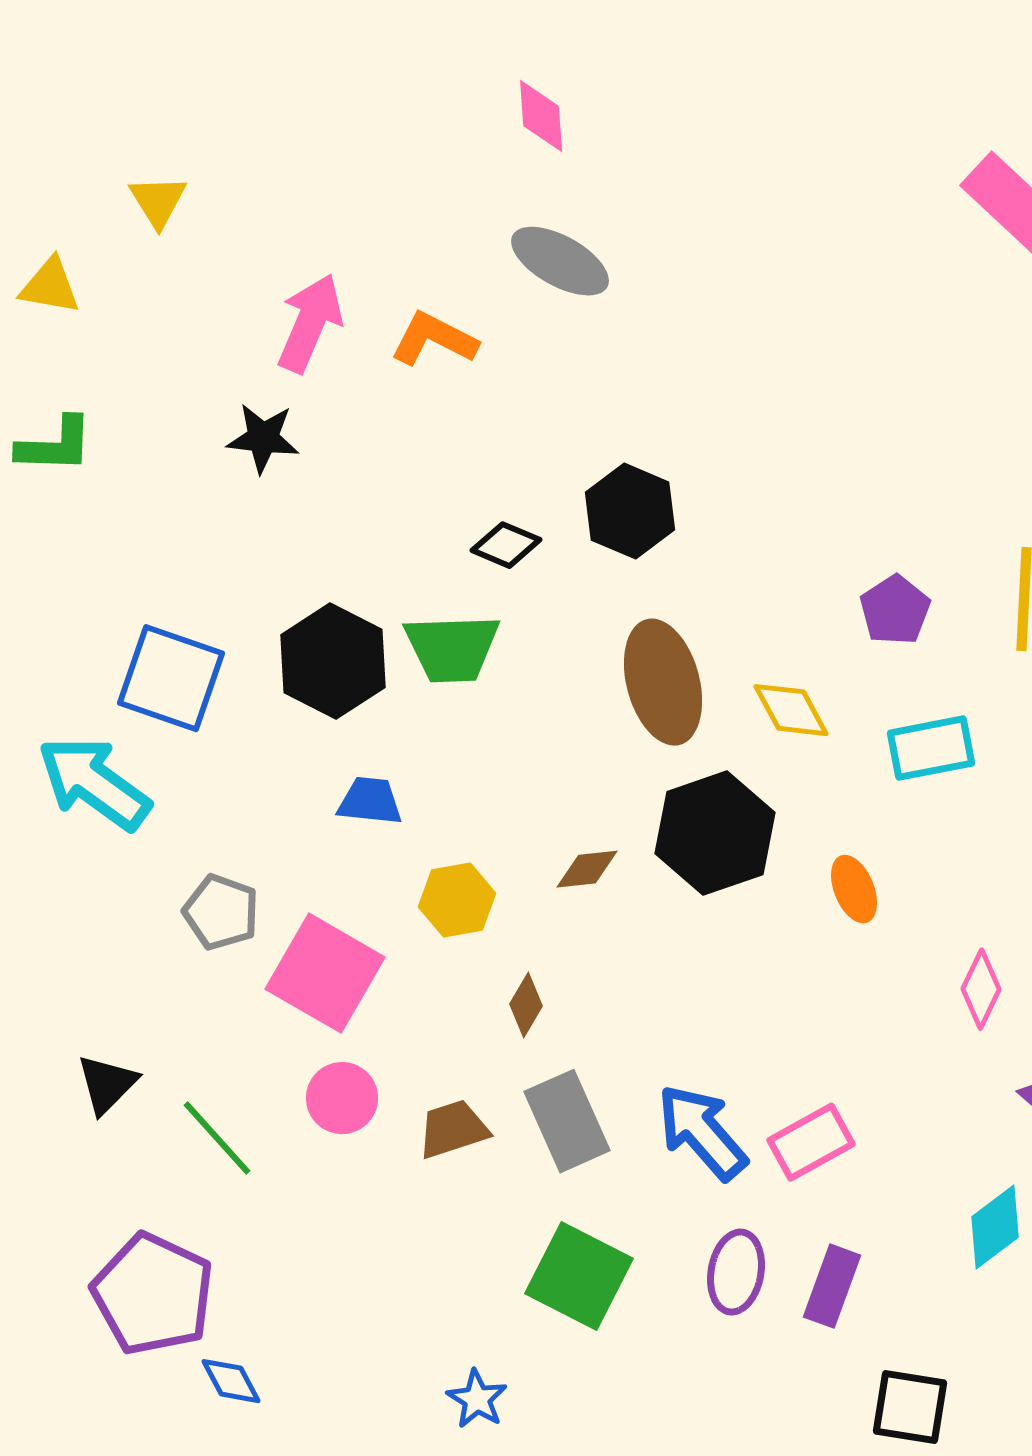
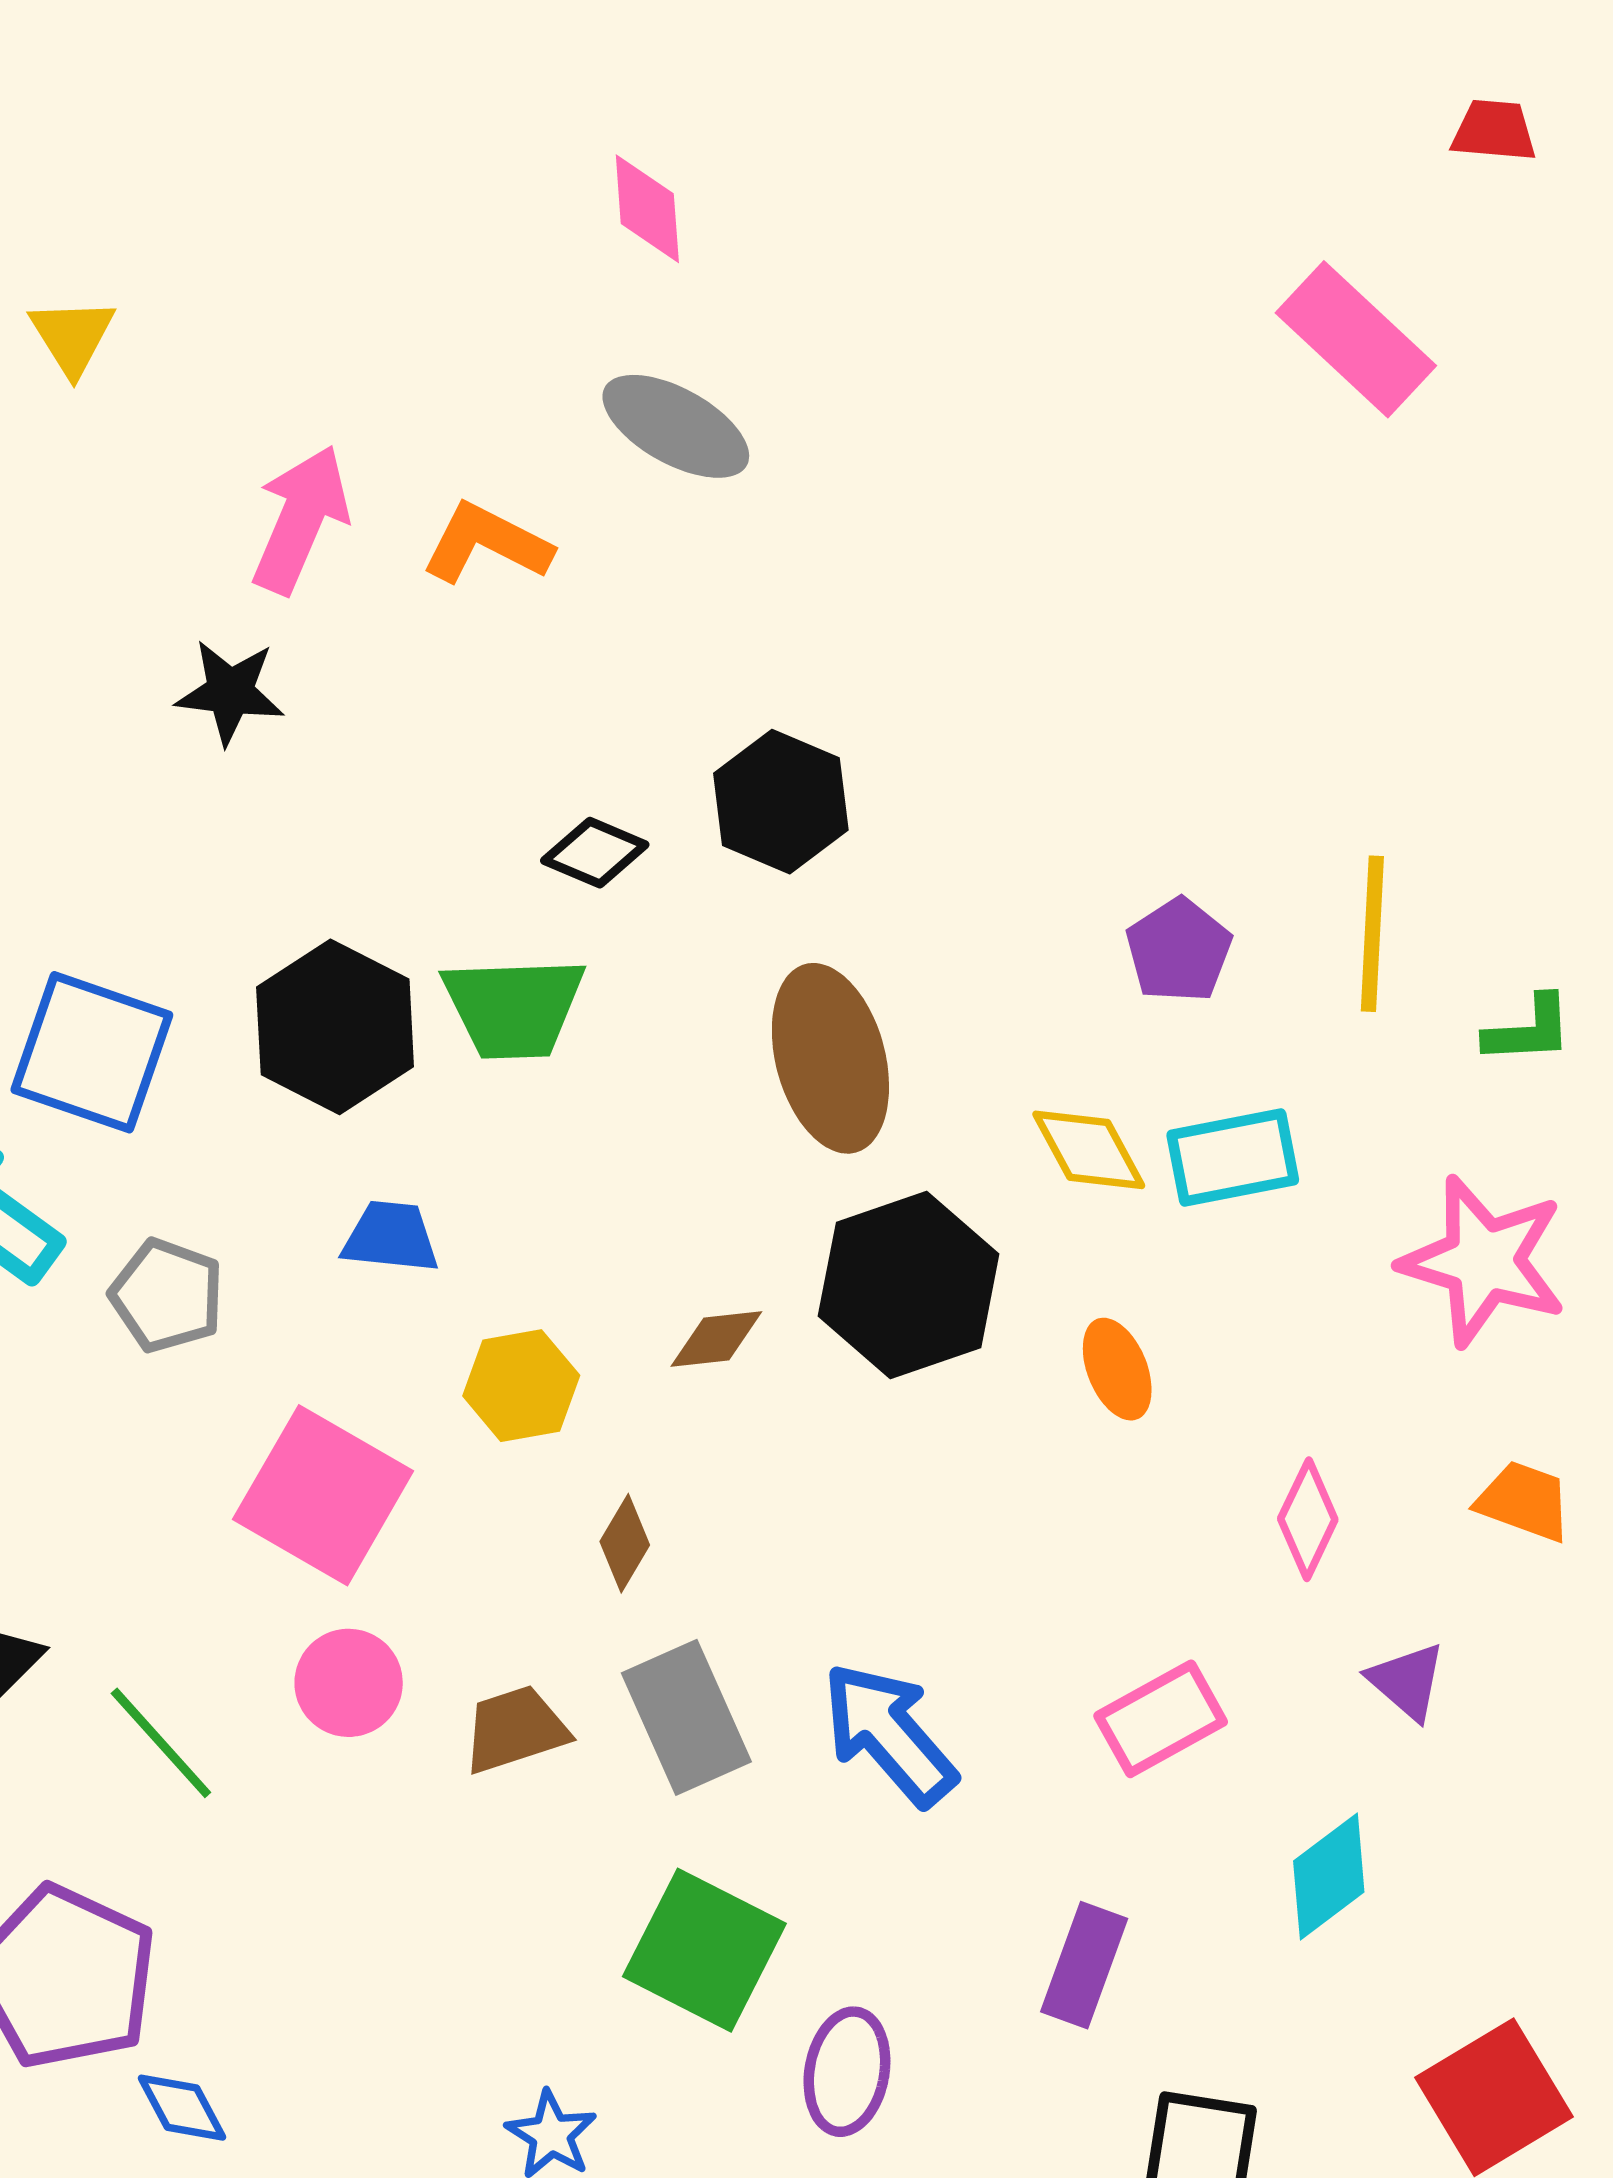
yellow diamond: (791, 710) -> (1089, 1150), moved
gray pentagon: (221, 912) -> (167, 1296), moved
pink rectangle: (811, 1142) -> (1161, 1719), moved
purple ellipse: (736, 1272) -> (847, 2072), moved

